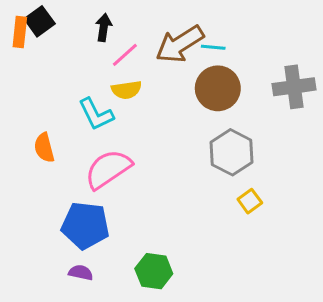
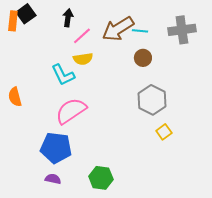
gray cross: (294, 87) -> (182, 30), moved
brown circle: (218, 88) -> (143, 58), size x0.6
orange semicircle: (44, 148) -> (15, 97), moved

